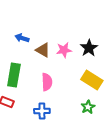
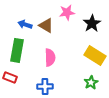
blue arrow: (22, 38) -> (25, 24), moved
pink star: (64, 50) -> (67, 12), moved

